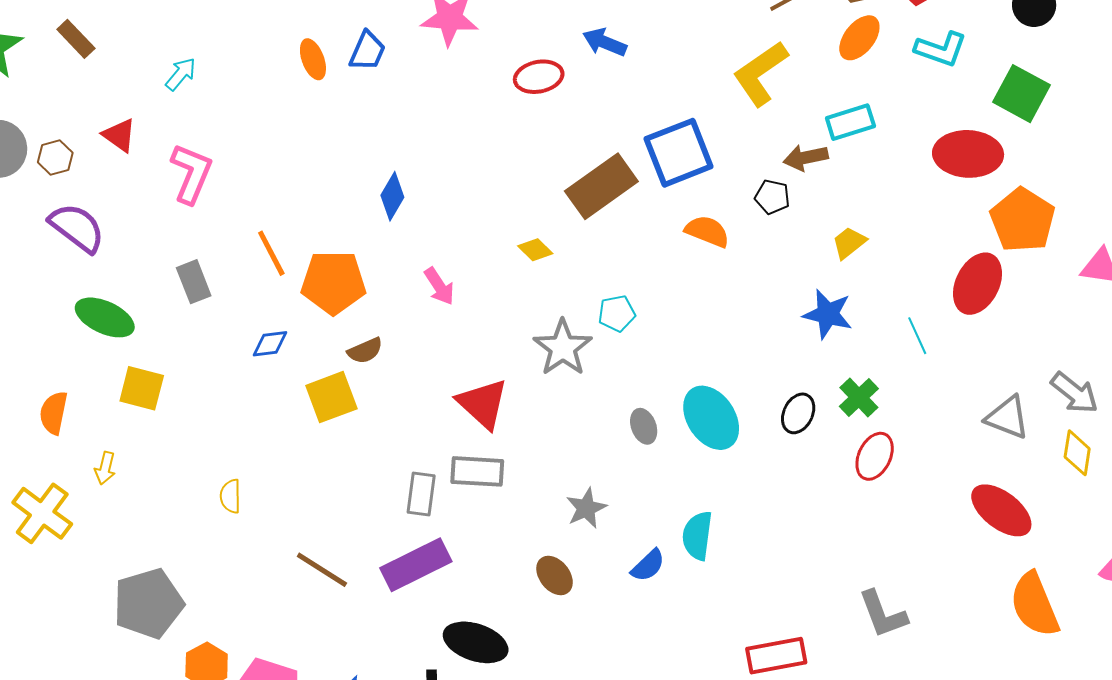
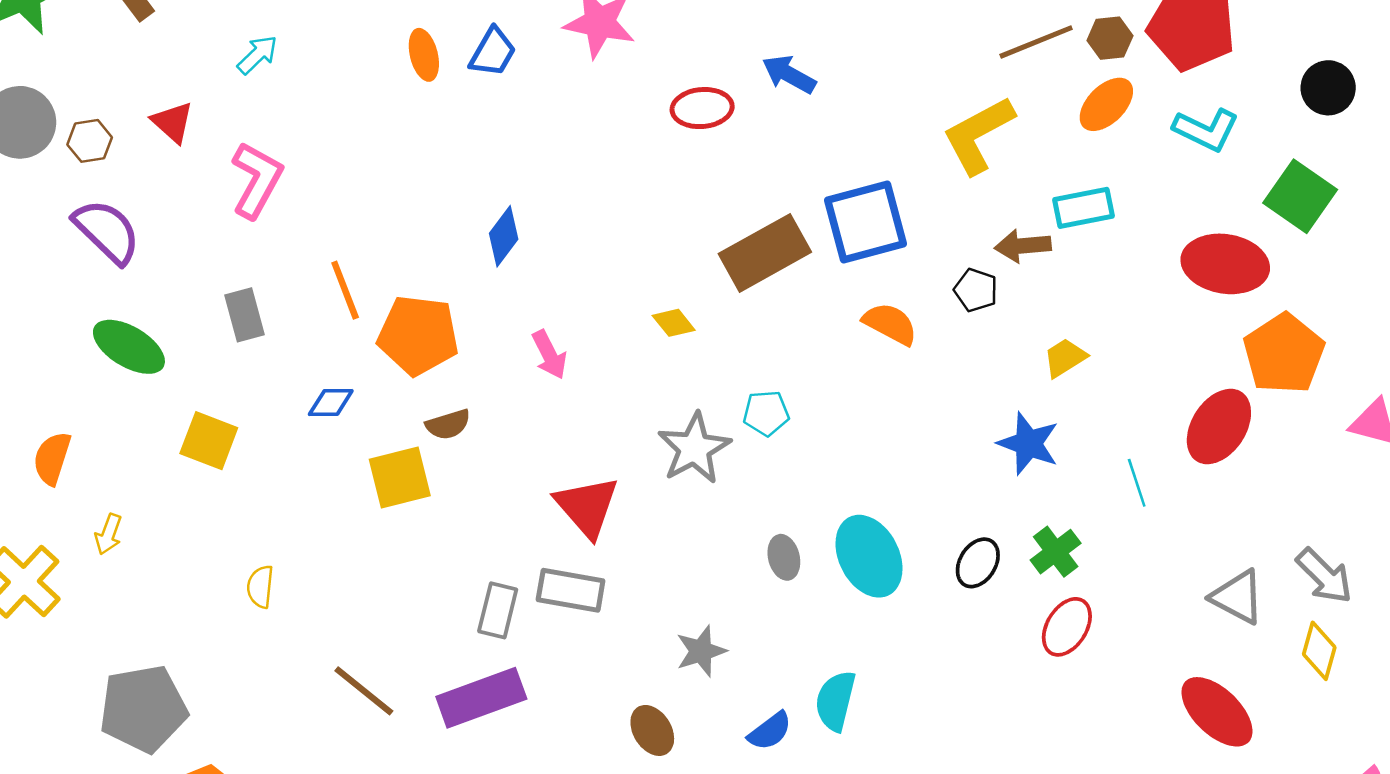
yellow square: (142, 388) -> (209, 441), moved

